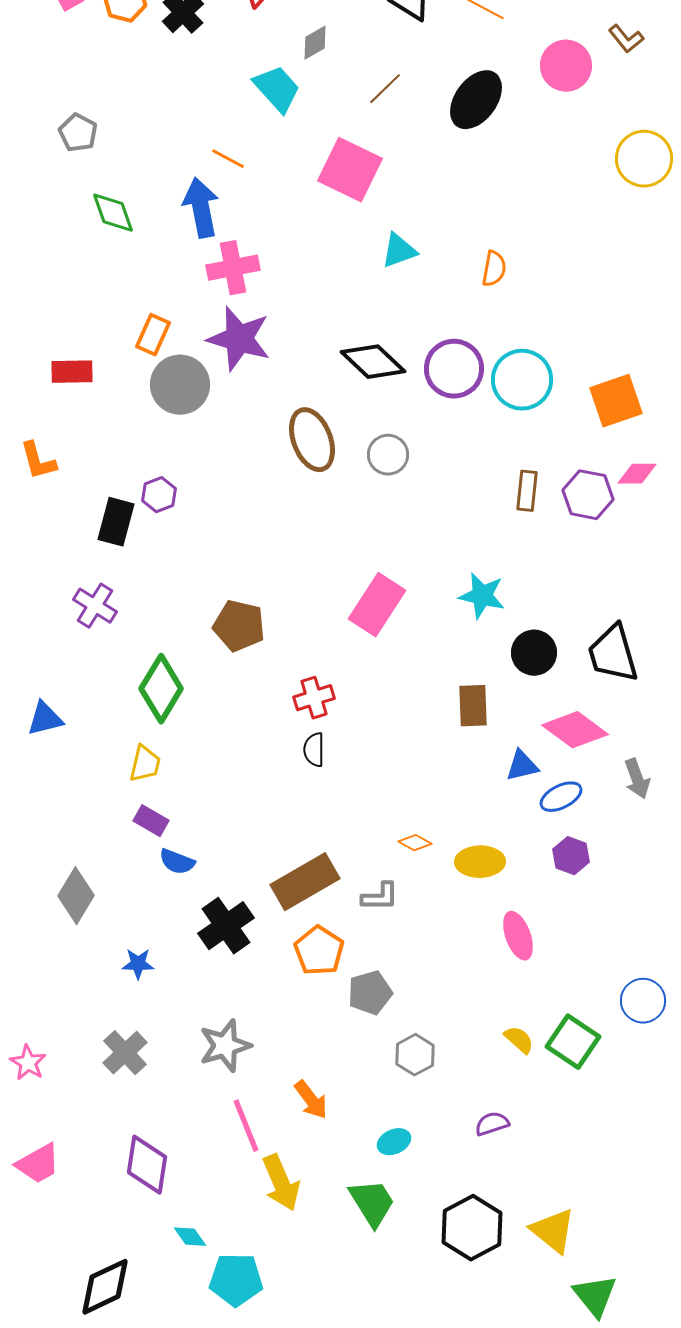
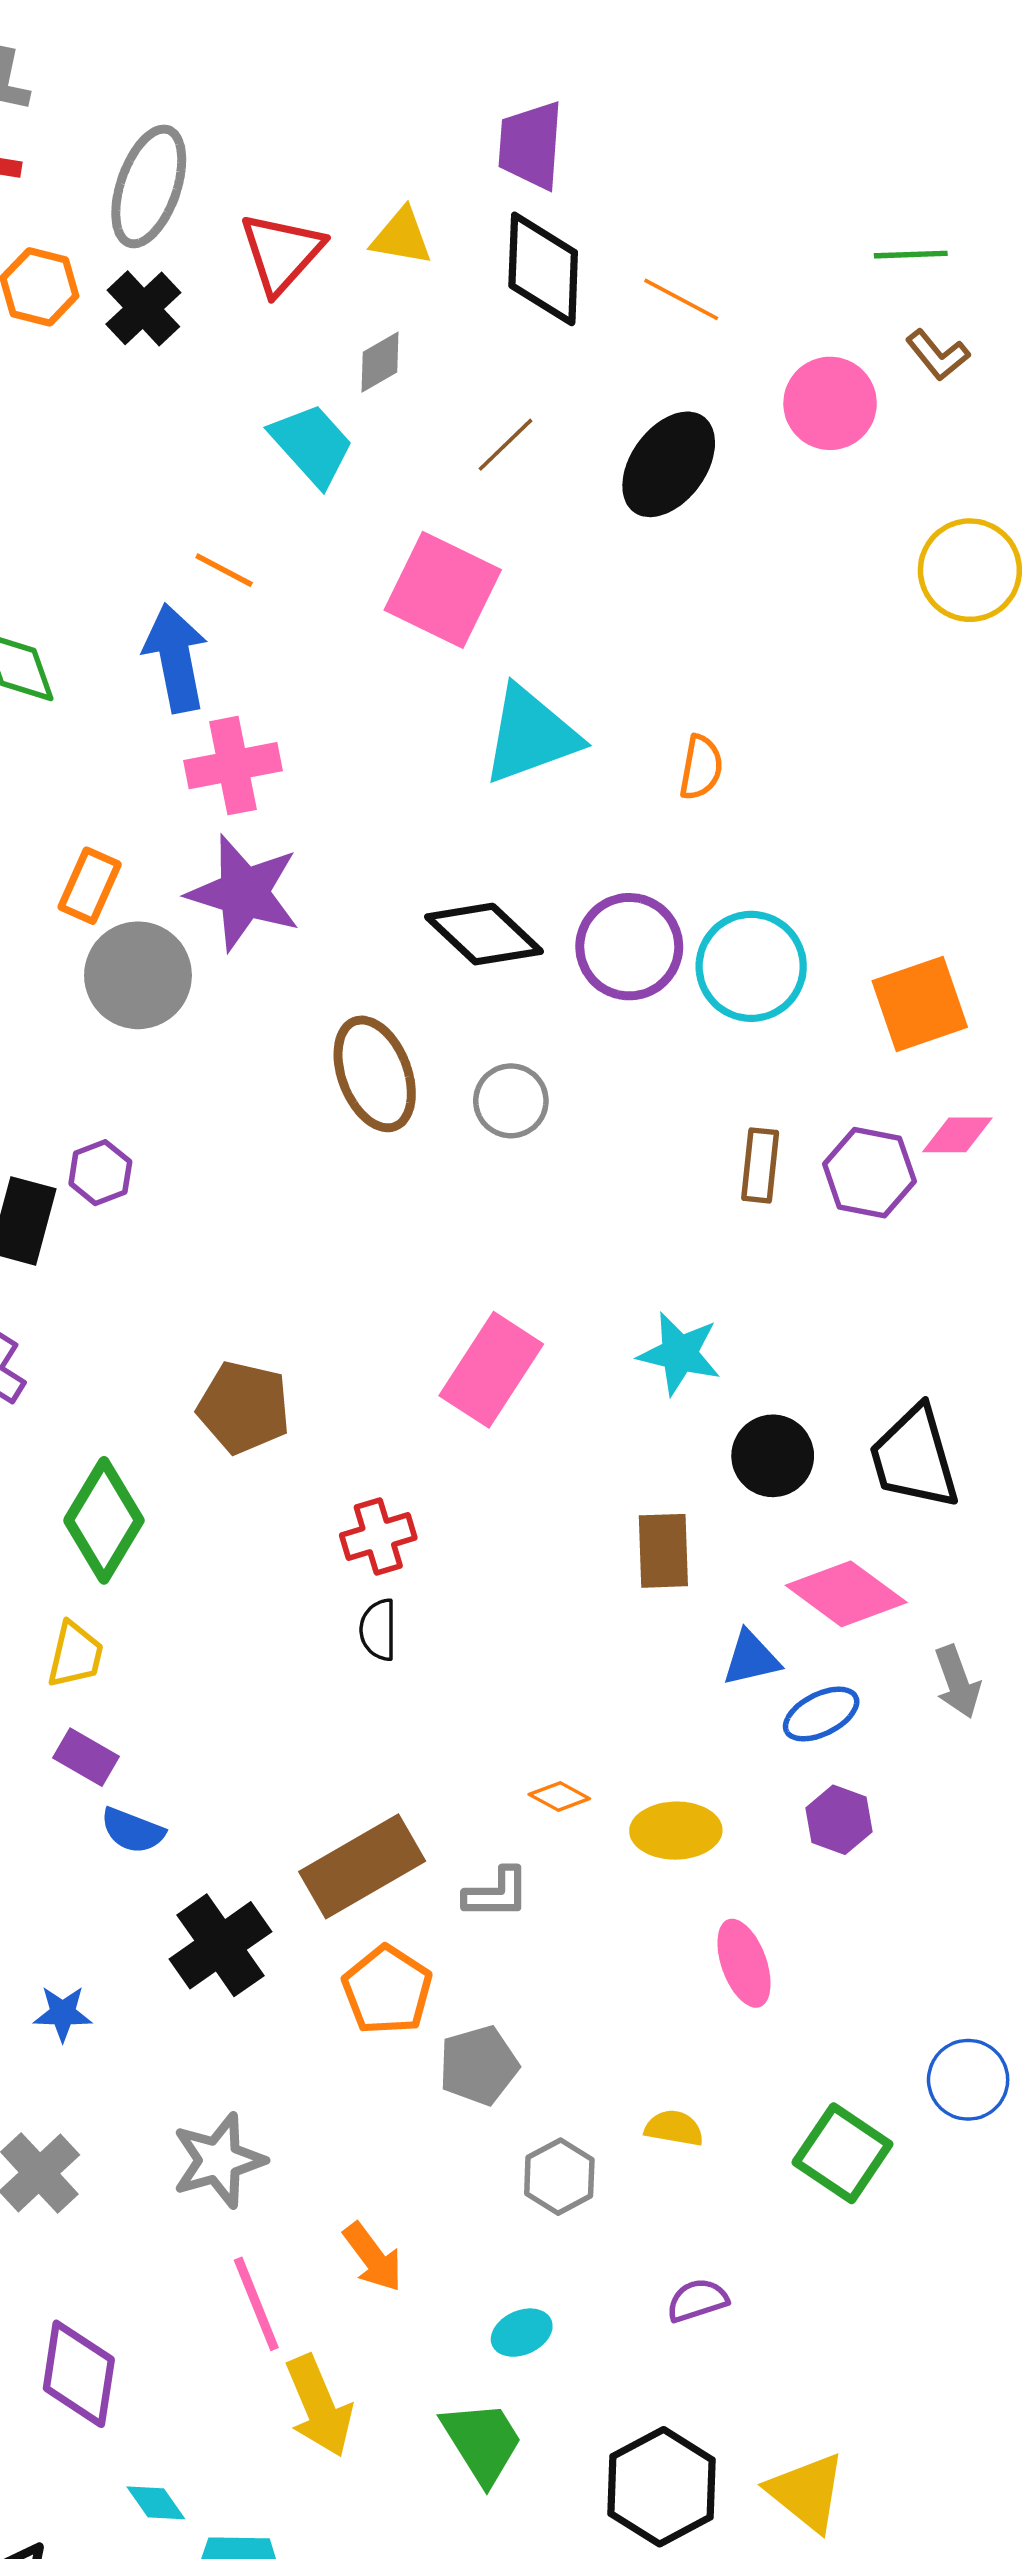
cyan triangle: (399, 251) -> (531, 735), size x1.6
yellow semicircle: (519, 1040) -> (674, 2128), moved, turned -32

